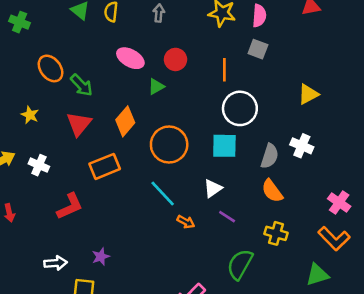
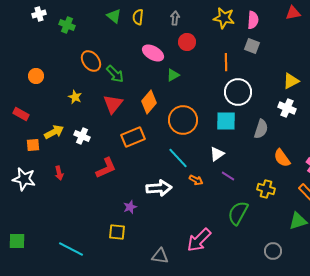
red circle: (175, 59) -> (187, 42), moved
white cross: (302, 146) -> (287, 108), moved
orange semicircle: (272, 191) -> (282, 158), moved
white arrow: (56, 263) -> (159, 188), moved, size x1.4

